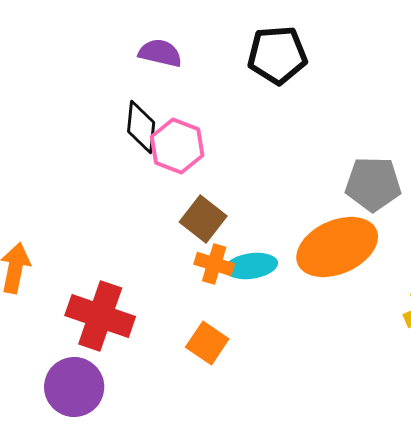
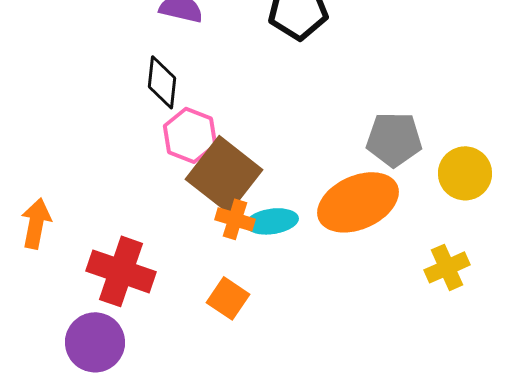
pink hexagon: (177, 146) -> (190, 135), moved
brown square: (203, 219) -> (224, 174), size x1.6

